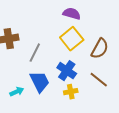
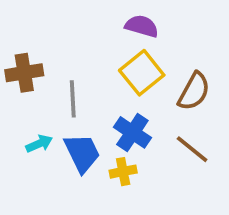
gray line: (35, 53) -> (73, 99), turned -30
cyan arrow: (17, 92) -> (39, 144), moved
yellow cross: (71, 92) -> (123, 172), moved

